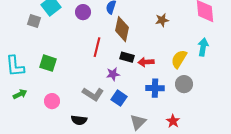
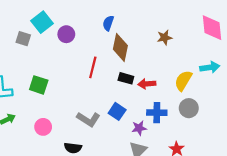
purple circle: (83, 12) -> (66, 34), moved
cyan arrow: (203, 47) -> (210, 67), turned 72
purple star: (113, 74) -> (139, 128), moved
blue square: (119, 98) -> (117, 111), moved

